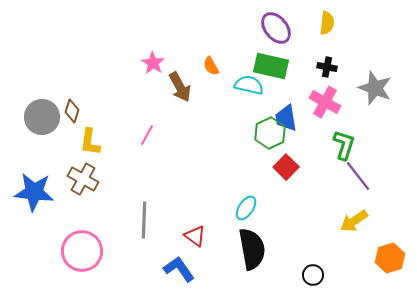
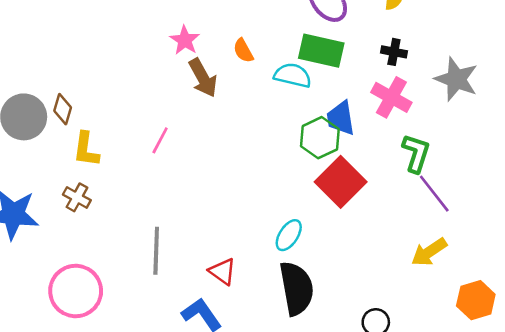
pink star: (153, 63) -> (185, 40), moved
red square: (286, 167) -> (341, 182), size x1.5
brown cross: (83, 179) -> (77, 197), size x0.7

